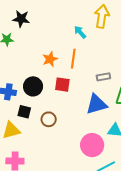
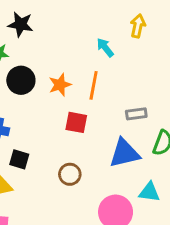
yellow arrow: (102, 16) -> (138, 26), size x0.7
black circle: (33, 86) -> (21, 80), moved
brown circle: (49, 119) -> (70, 174), moved

